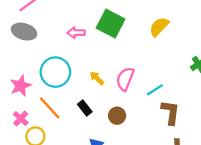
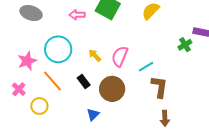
brown circle: (117, 116) -> (112, 89), size x1.6
pink cross: (21, 118) -> (19, 89), moved

